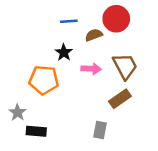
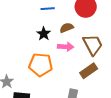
brown semicircle: (94, 35) -> (67, 28), moved
orange pentagon: (44, 80) -> (41, 65), moved

